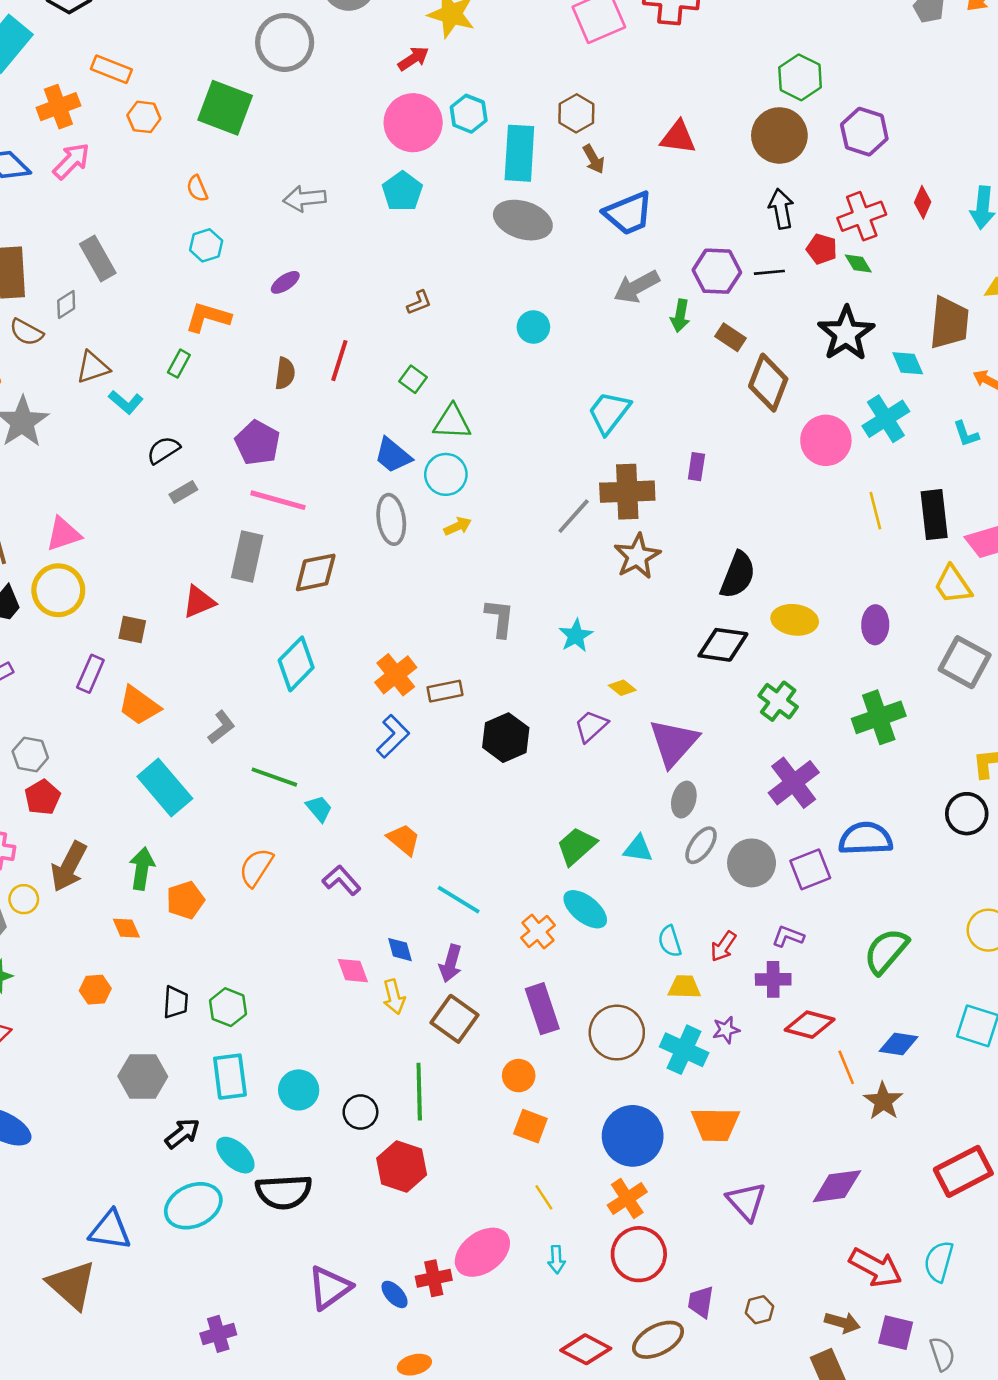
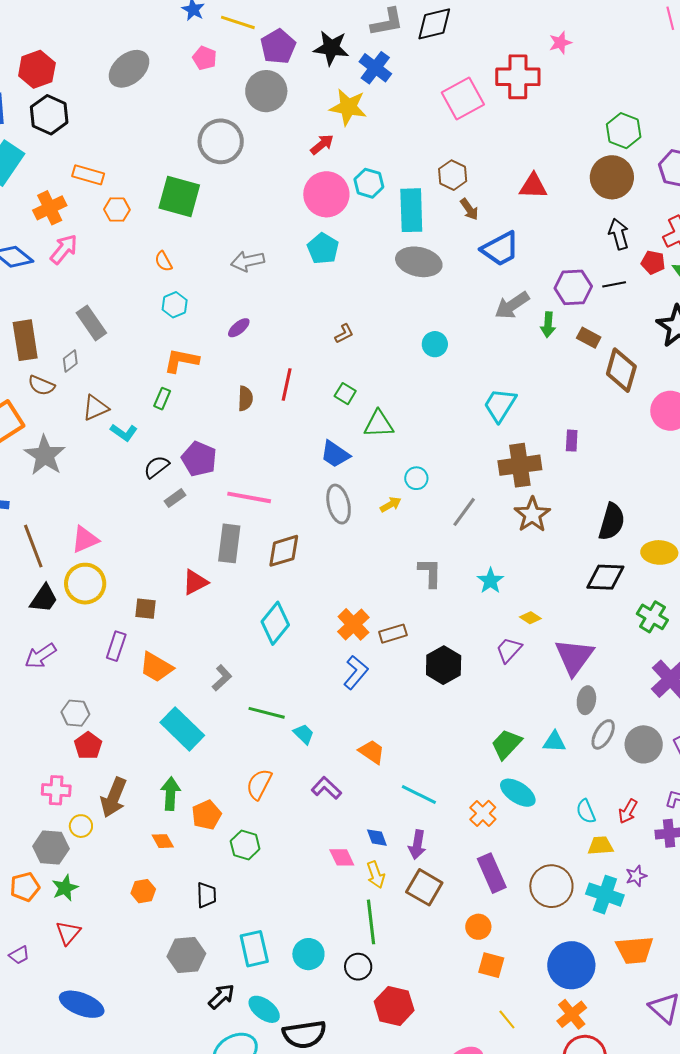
purple pentagon: (257, 443) -> (199, 459), moved
cyan circle: (446, 474) -> (416, 478), moved, size x0.7
gray line: (574, 516) -> (464, 512), moved
green hexagon: (228, 1007) -> (245, 845), moved
green line: (419, 1092) -> (371, 922), moved

